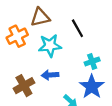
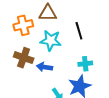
brown cross: (24, 86) -> (24, 58), moved, turned 36

